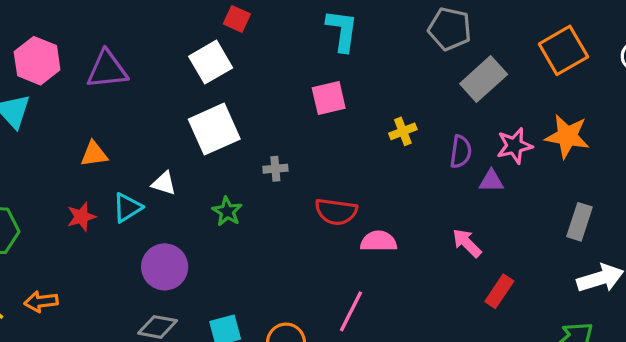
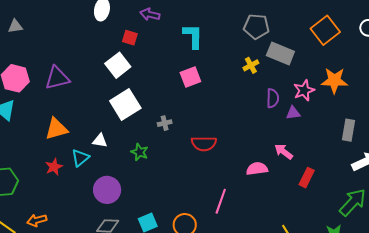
gray rectangle: (484, 79) -> (280, 53), turned 72
yellow cross: (403, 131) -> (251, 65), moved
orange triangle: (94, 154) -> (56, 129), size x1.4
pink semicircle: (379, 241) -> (257, 169), moved

